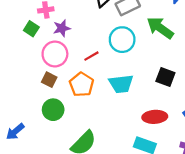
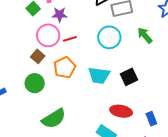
green arrow: (160, 28) -> (145, 35), size x0.7
red line: (91, 56) -> (70, 39), moved
black square: (165, 77) -> (129, 77), moved, turned 30

